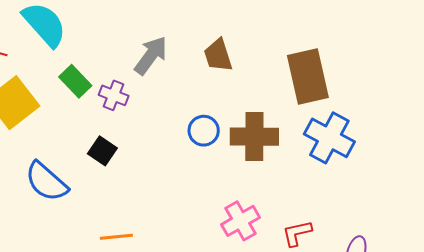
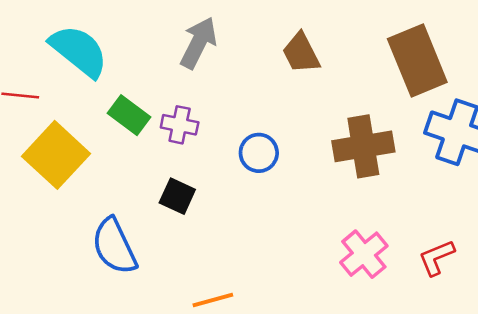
gray arrow: (151, 55) -> (198, 43), moved
blue circle: (204, 131) -> (259, 153), moved
blue semicircle: (46, 182) -> (114, 246), turned 33

